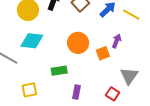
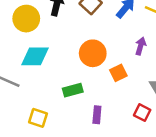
orange square: (103, 53) -> (118, 73), moved
yellow square: (29, 90) -> (38, 118), turned 35

